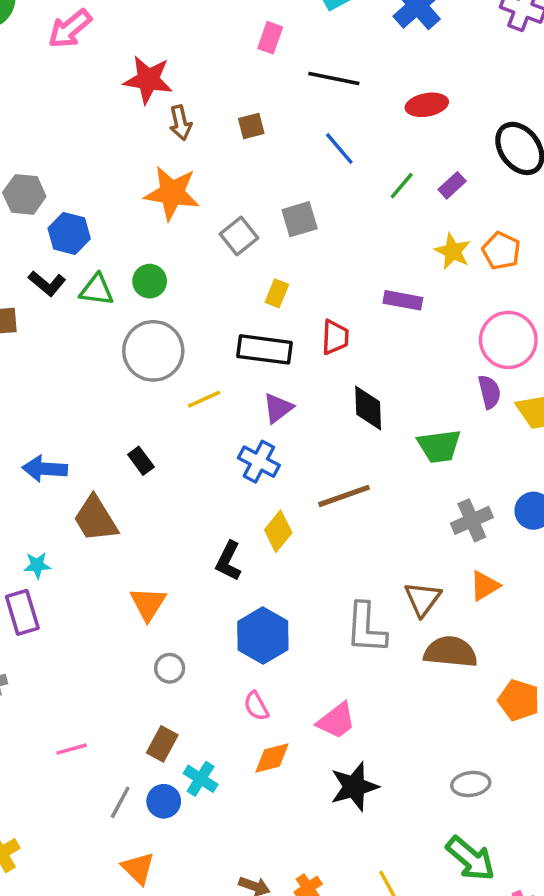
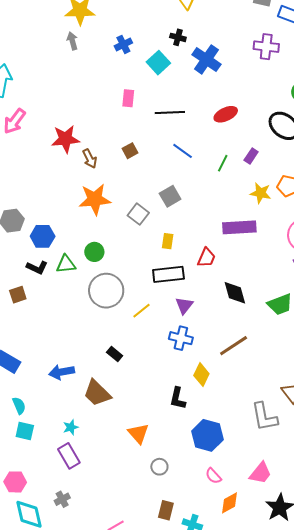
purple rectangle: (403, 300) -> (239, 227), size x1.5
red trapezoid: (335, 337) -> (206, 258), turned 35

